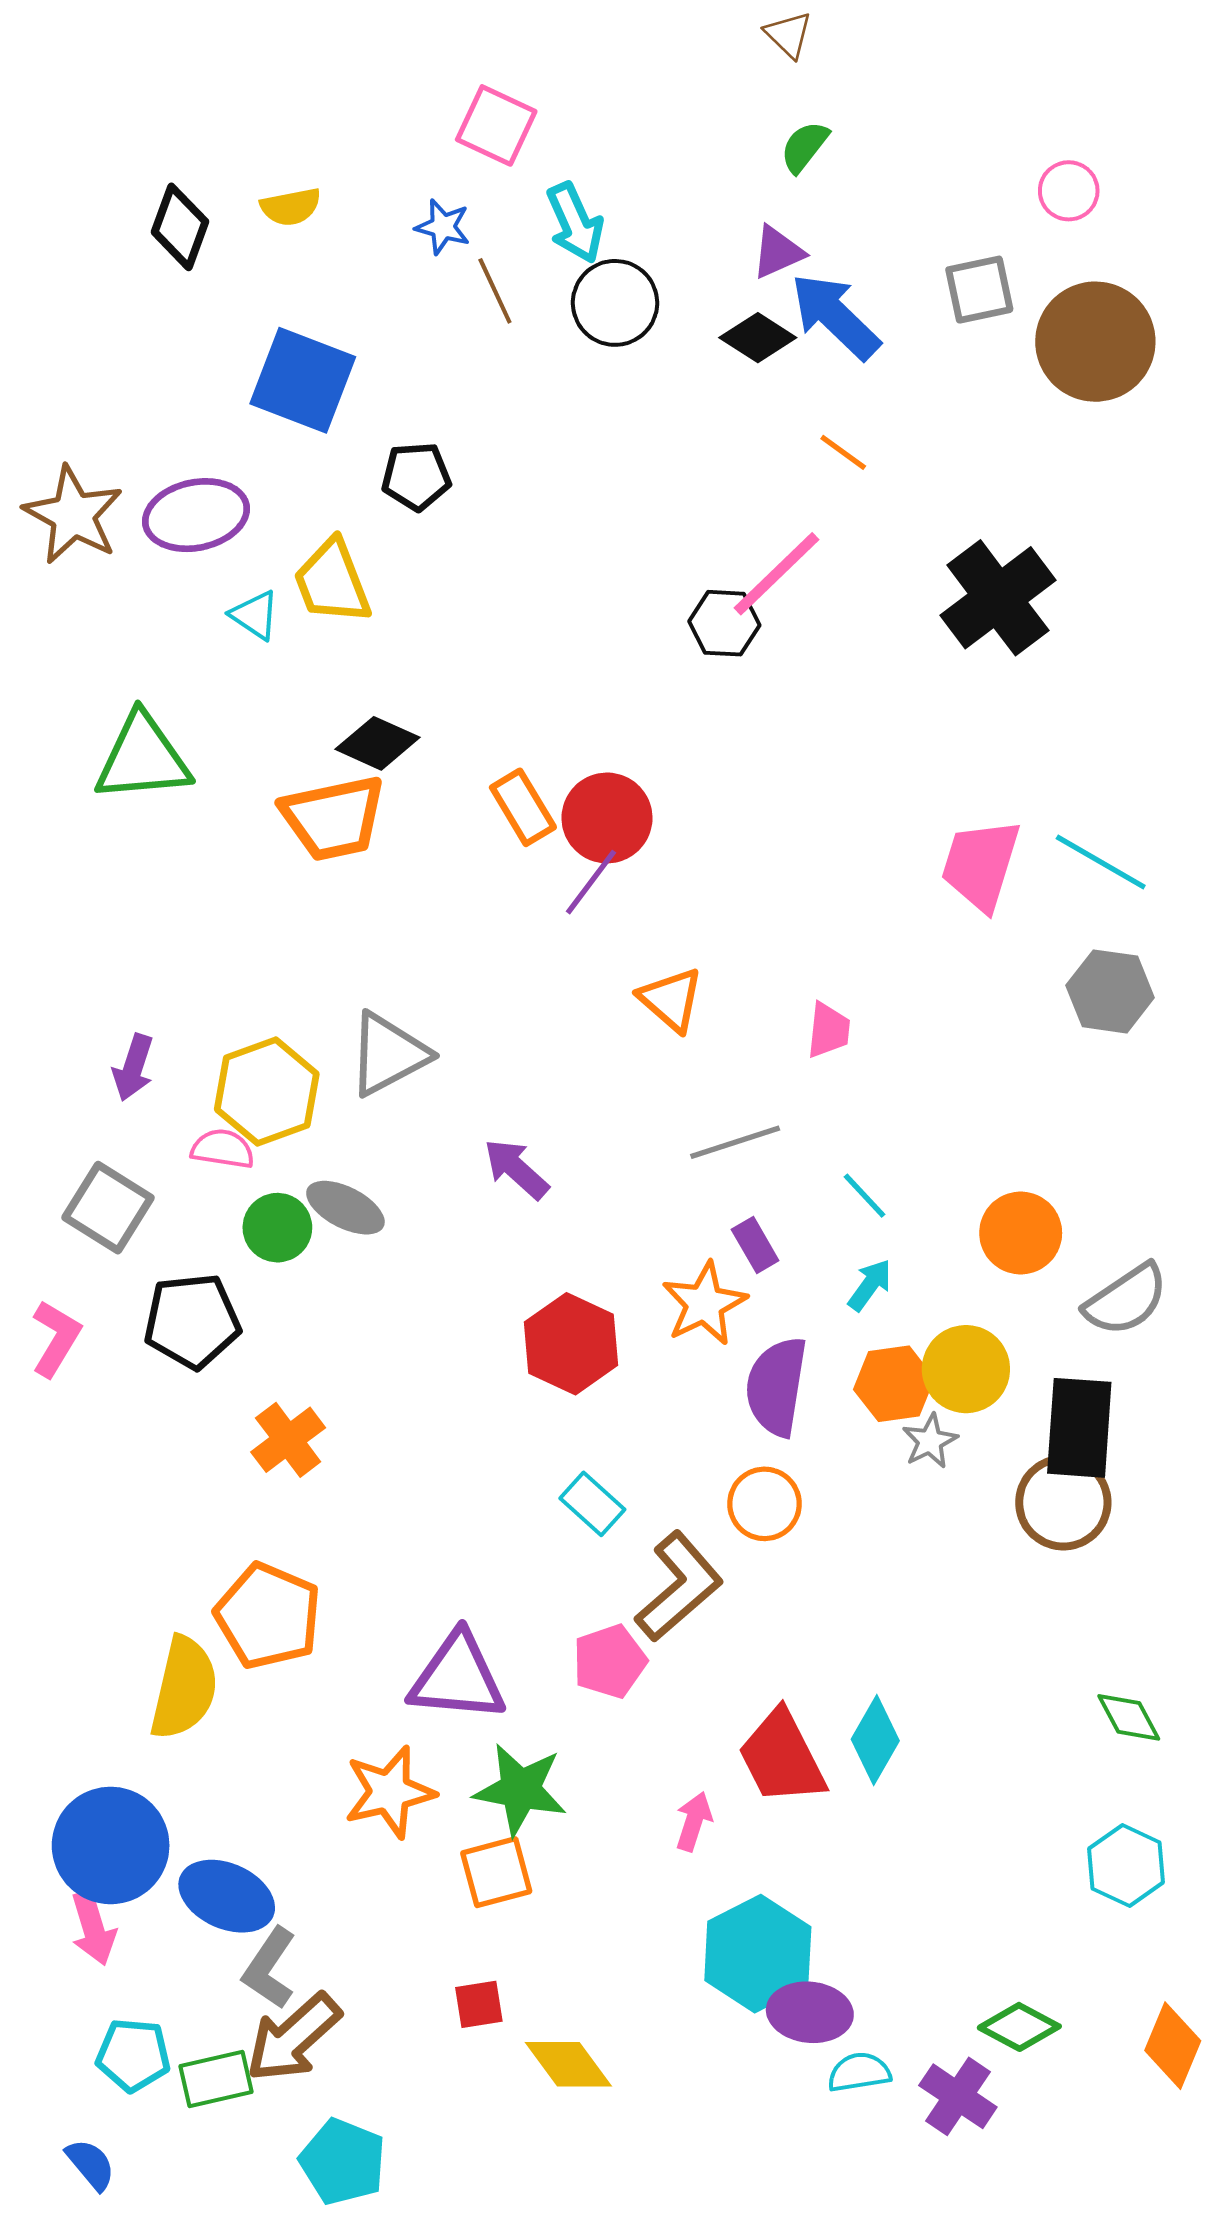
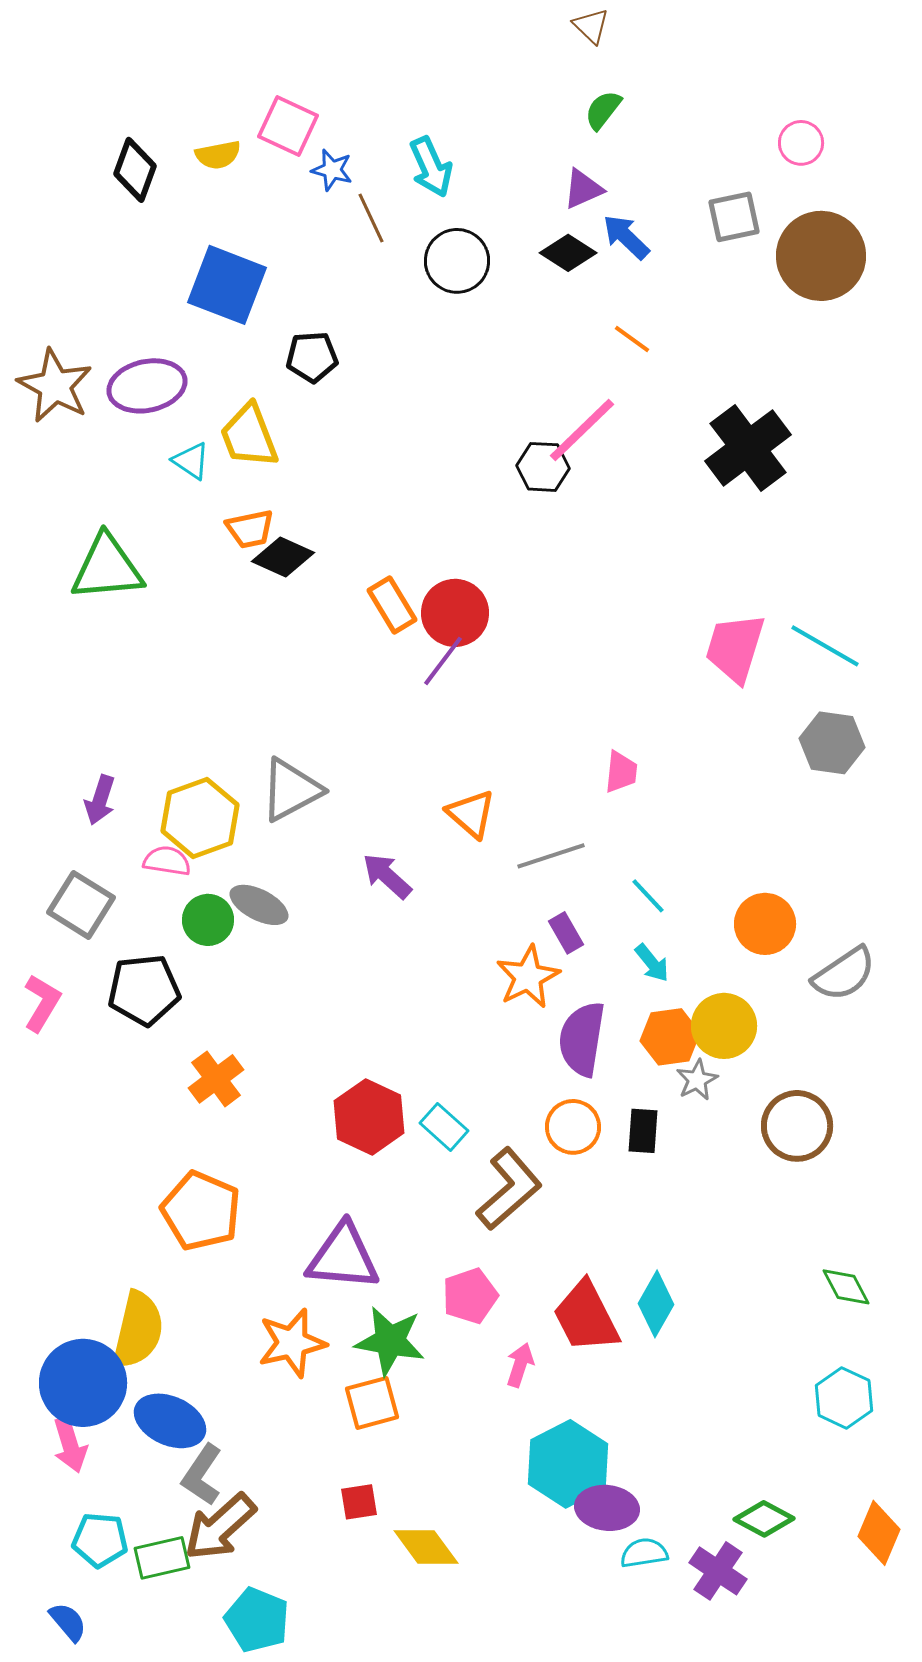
pink square: (496, 125) -> (288, 126), moved
black circle: (615, 303) -> (457, 261), moved
blue arrow: (835, 316) -> (626, 237), size x0.7
orange trapezoid: (333, 818) -> (250, 529), moved, size x0.6
orange triangle: (671, 999) -> (471, 814), moved
cyan arrow: (870, 1285) -> (652, 963), turned 105
red hexagon: (571, 1344) -> (369, 1117), moved
black rectangle: (1079, 1428) -> (643, 1131), moved, size x0.6
pink pentagon: (610, 1661) -> (470, 1296), moved
yellow semicircle: (184, 1688) -> (138, 1330), moved

